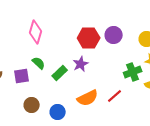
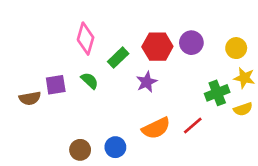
green rectangle: (60, 73) -> (118, 58), moved
purple square: (22, 76) -> (56, 85), moved
brown circle: (32, 105) -> (80, 150), moved

